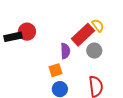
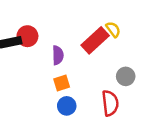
purple semicircle: (65, 51) -> (58, 55), moved
gray circle: (94, 51) -> (126, 76), moved

